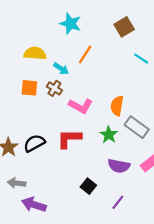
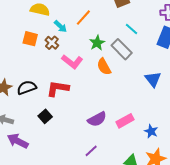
orange semicircle: (117, 106) -> (104, 67), turned -48
gray rectangle: (137, 127) -> (122, 49), moved
green star: (109, 135) -> (97, 43), moved
purple semicircle: (119, 166) -> (97, 119), turned -48
black square: (88, 186) -> (45, 116), moved

